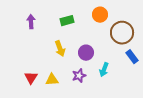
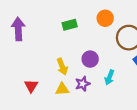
purple arrow: (31, 22) -> (18, 29), moved, size x1.5
yellow arrow: (60, 49) -> (62, 67), moved
yellow triangle: (52, 80) -> (62, 89), moved

